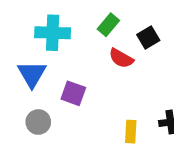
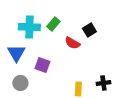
green rectangle: (108, 25) -> (53, 24), moved

